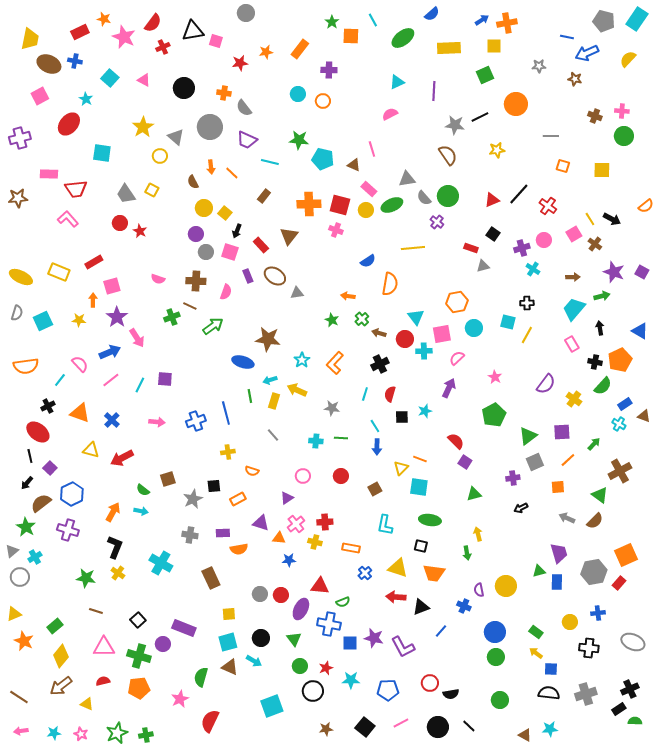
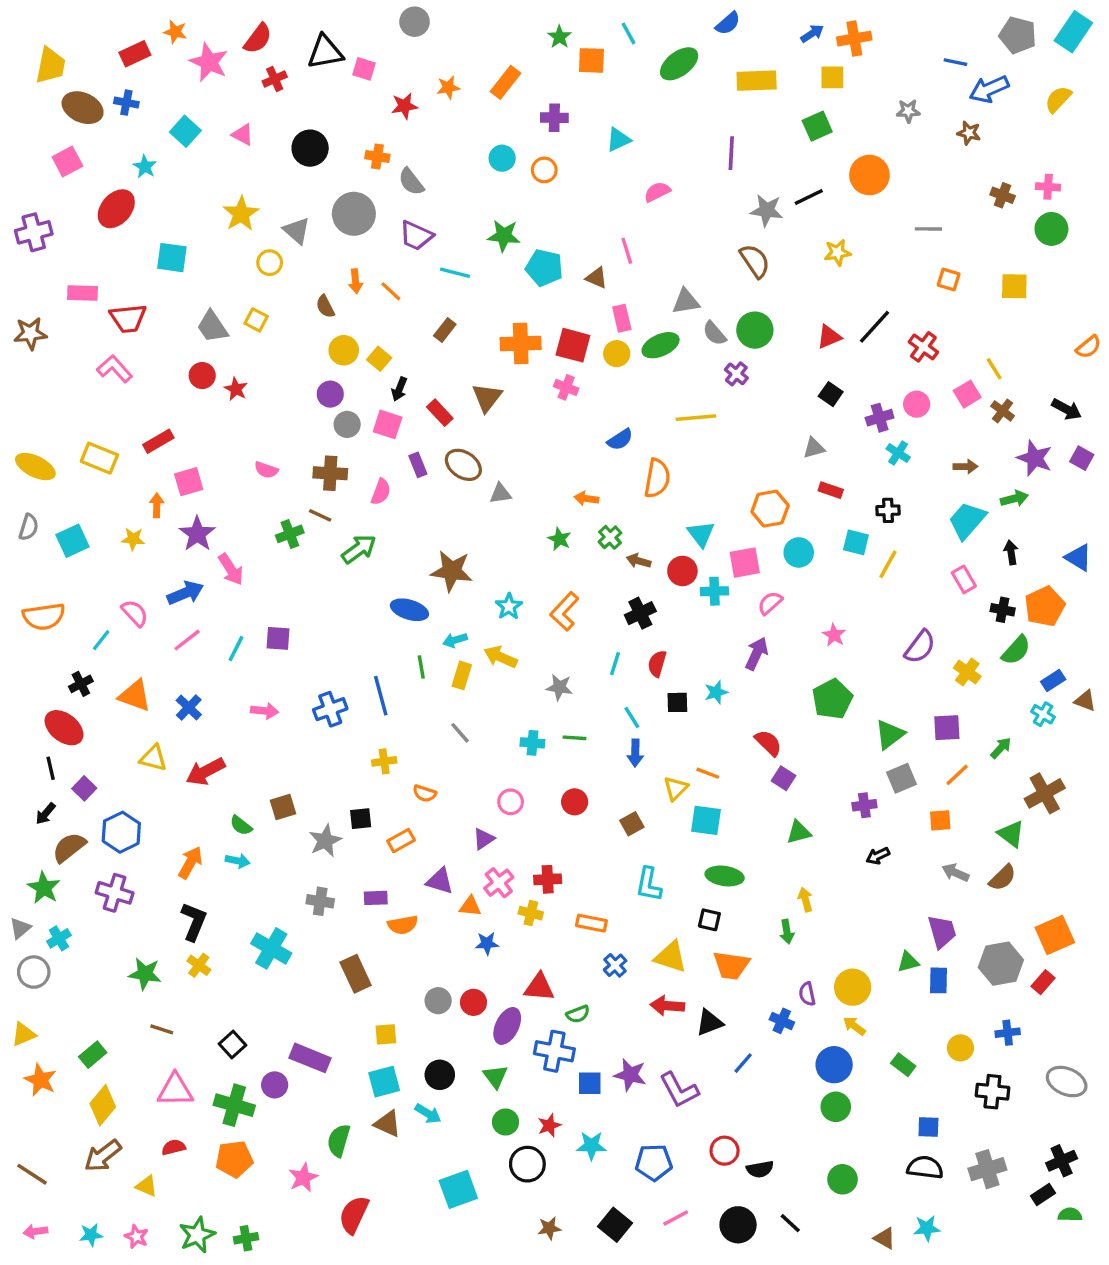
cyan triangle: (397, 82) -> (618, 140), moved
pink rectangle: (369, 189) -> (622, 318), turned 35
black arrow: (612, 219) -> (1067, 409), moved
red rectangle: (471, 248) -> (831, 490), moved
yellow arrow: (536, 653) -> (854, 1026), moved

